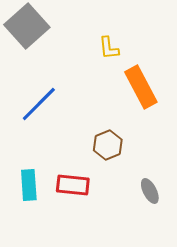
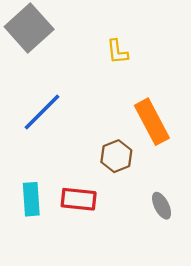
orange rectangle: (141, 87) -> (152, 122), moved

